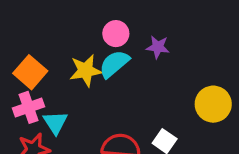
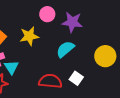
purple star: (158, 47) -> (72, 22), size x1.5
cyan semicircle: (114, 64) -> (65, 49), moved

